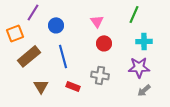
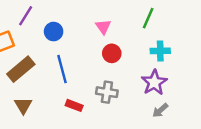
purple star: (139, 67) -> (154, 82), turned -30
brown triangle: (41, 86) -> (23, 105), moved

